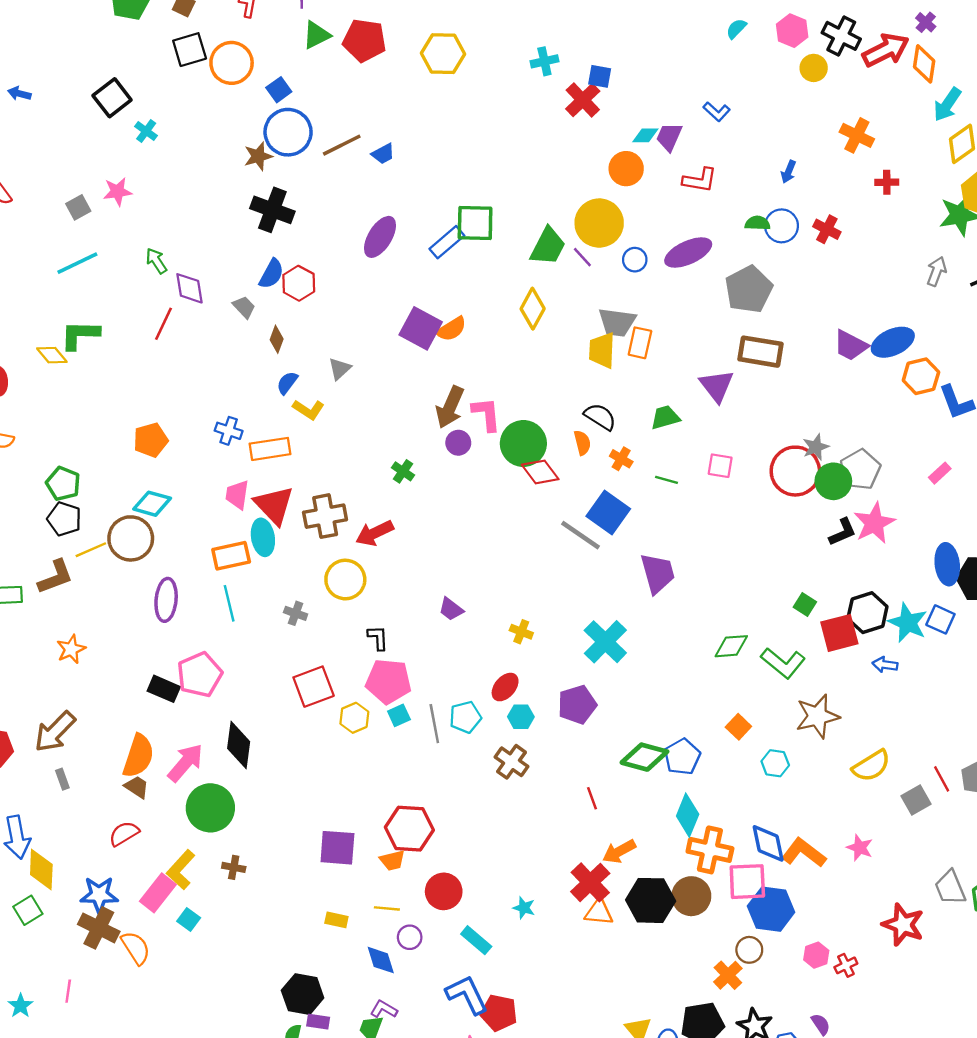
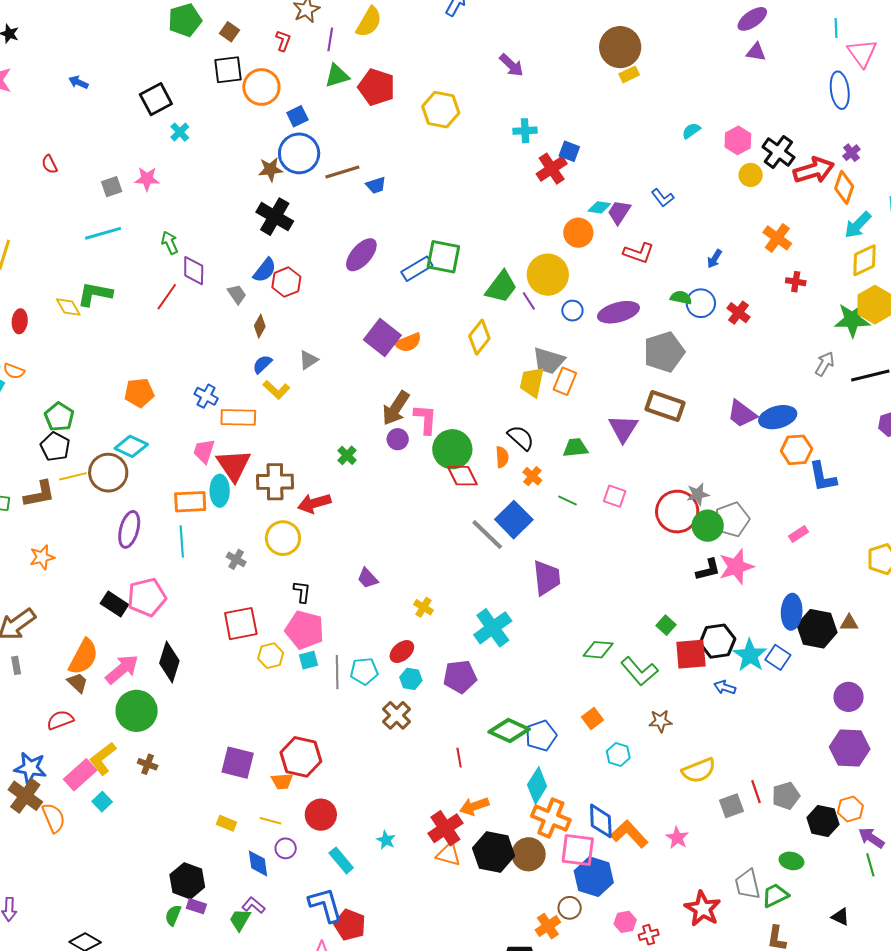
brown star: (817, 716) -> (660, 721), size x0.6

